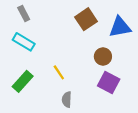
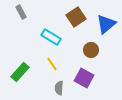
blue triangle: (120, 27) -> (106, 24), turned -30
cyan rectangle: (24, 42) -> (51, 37), moved
purple square: (109, 83) -> (84, 78), moved

